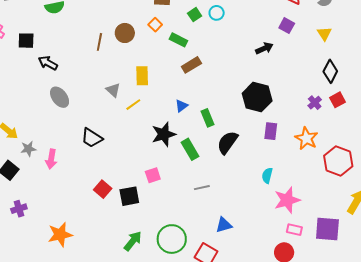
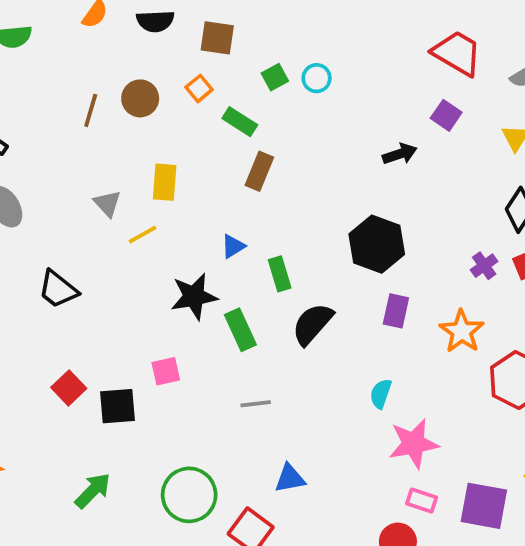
brown rectangle: (191, 65) -> (259, 171), turned -42
green arrow: (133, 241) -> (93, 491), moved

